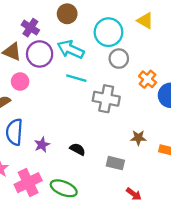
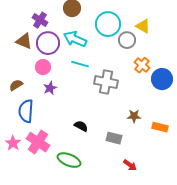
yellow triangle: (145, 21) -> (143, 26), moved
gray circle: (119, 59) -> (127, 40), moved
pink circle: (20, 82) -> (43, 67), moved
purple star: (42, 145) -> (50, 88), moved
pink cross: (28, 183) -> (38, 142), moved, turned -30

